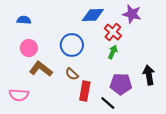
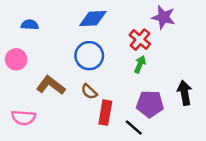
blue diamond: (93, 15) -> (93, 18), moved
pink circle: (29, 48) -> (16, 59), moved

